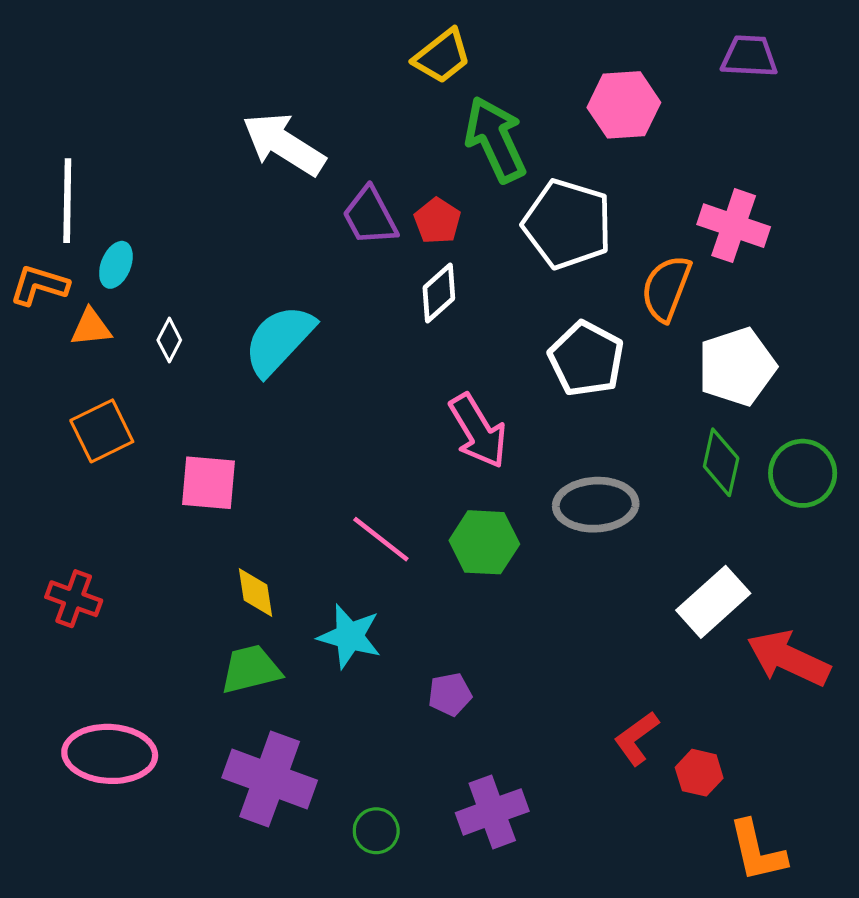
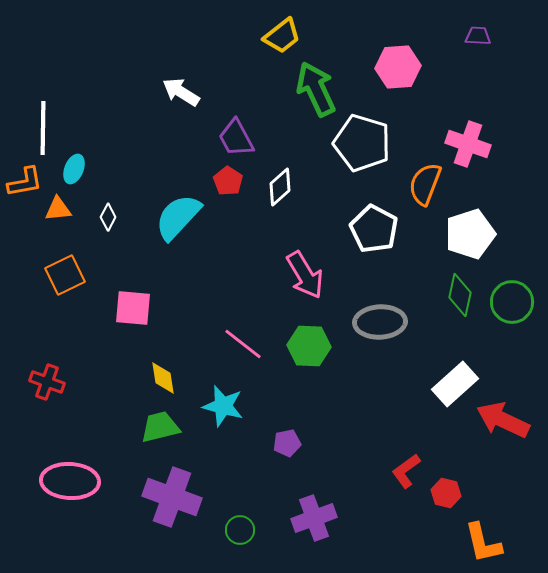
purple trapezoid: (749, 56) -> (478, 36), size x0.7
white arrow: (284, 144) -> (181, 92), size x0.7
red pentagon: (437, 221) -> (228, 181), moved
orange L-shape: (39, 285) -> (25, 182), turned 153

